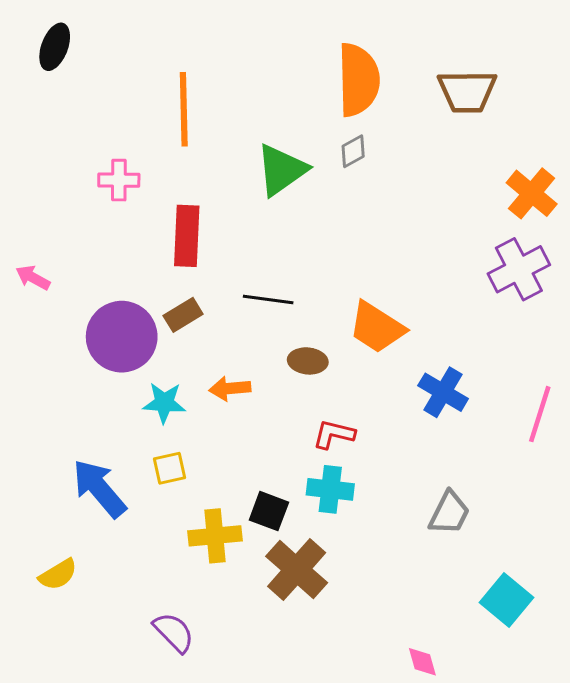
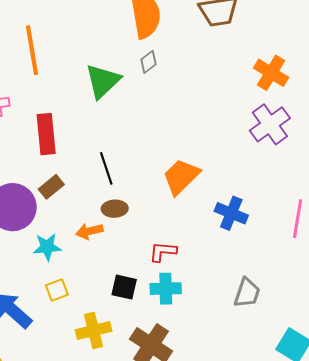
black line: (268, 299) -> (106, 168), turned 72
orange trapezoid: (377, 327) -> (181, 177), turned 111
brown ellipse: (308, 361) -> (115, 209), moved
black square: (269, 511) -> (124, 287), moved

